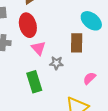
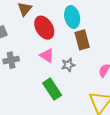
cyan ellipse: (91, 21) -> (72, 17), moved, turned 55
red ellipse: (28, 25) -> (44, 28), moved

